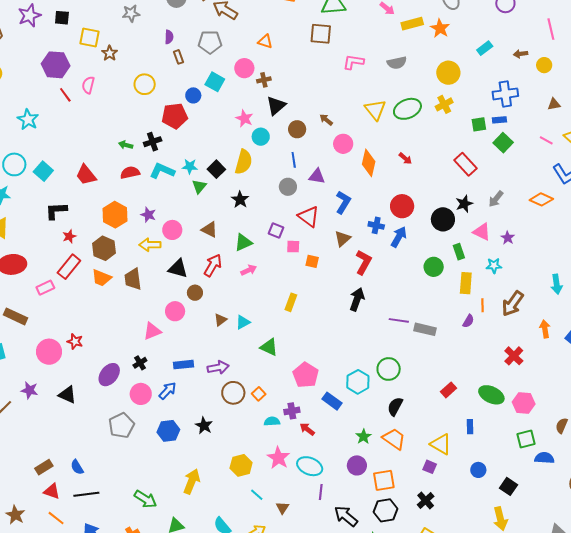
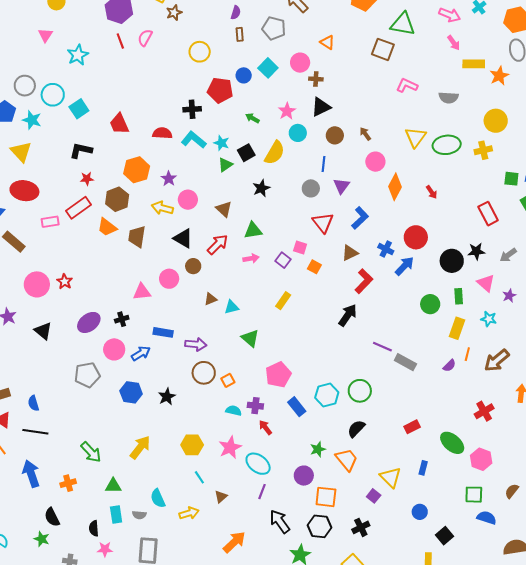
green arrow: (126, 145) -> (252, 118), moved
purple triangle: (317, 176) -> (342, 186), turned 42
purple square: (276, 231) -> (283, 260), moved

